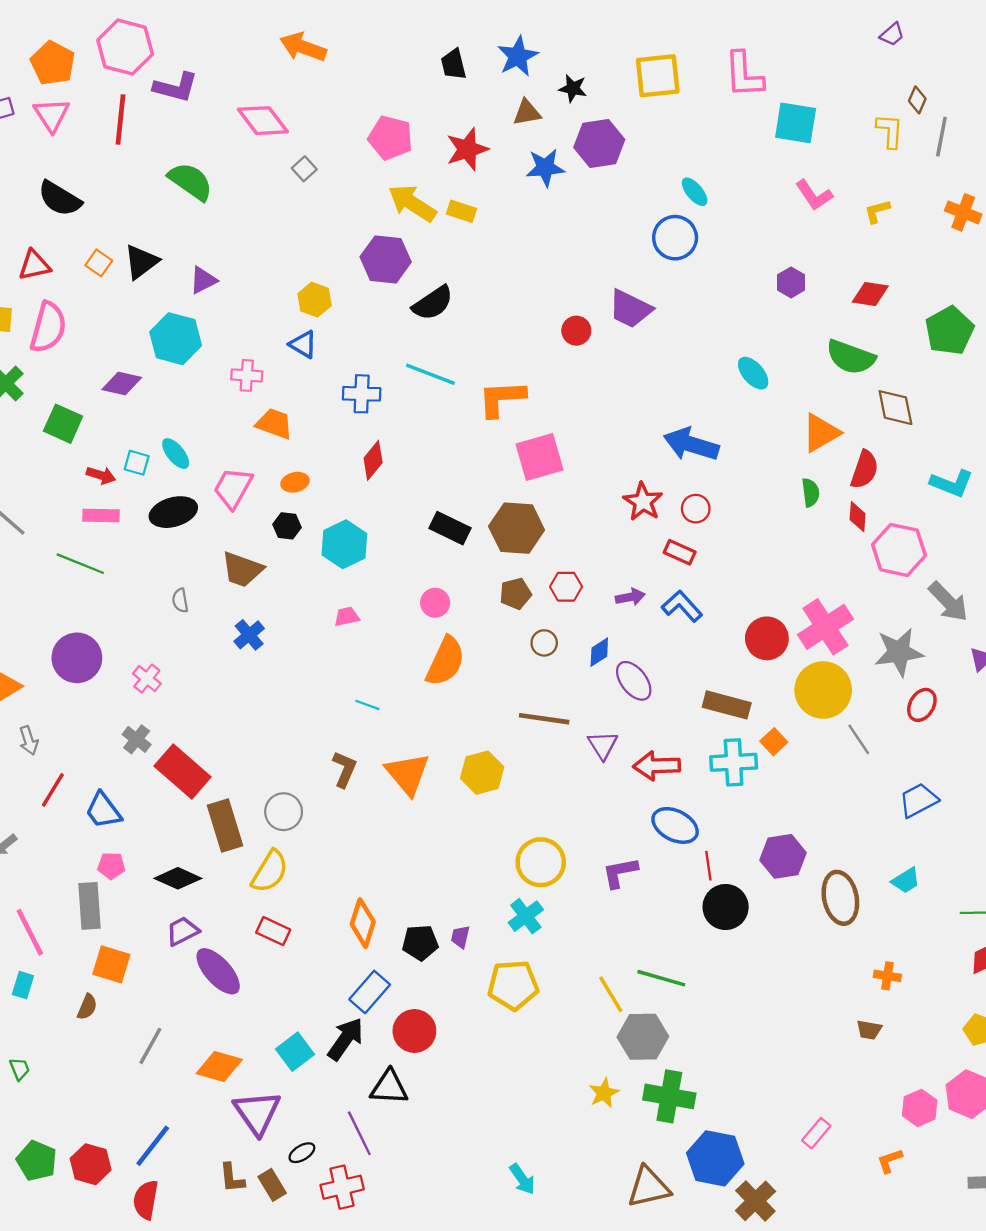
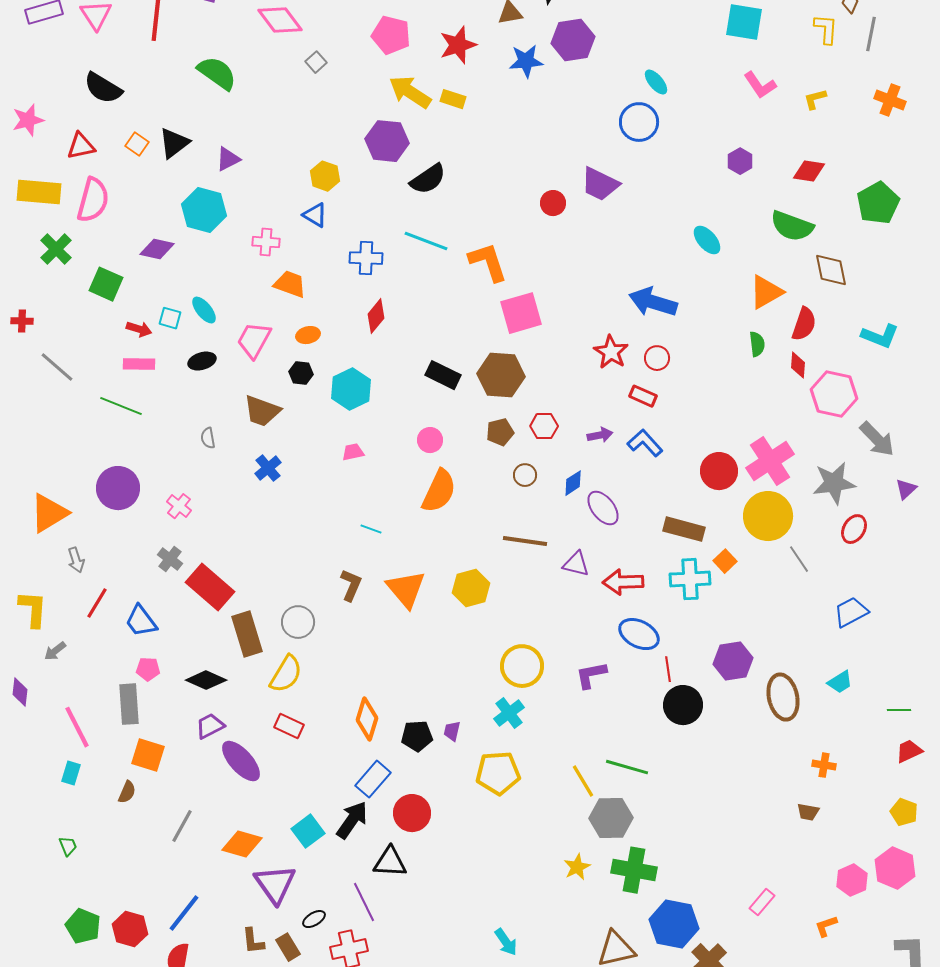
orange L-shape: (502, 398) -> (488, 262), turned 75
black ellipse: (173, 512) -> (202, 361), size x0.7
purple triangle: (603, 745) -> (576, 564), turned -44

